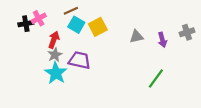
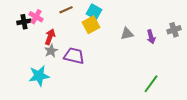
pink cross: (39, 18) -> (36, 17), turned -32
cyan square: (76, 25) -> (94, 12), moved
cyan star: (56, 73) -> (39, 76), moved, turned 30
green line: (156, 78) -> (151, 84), moved

